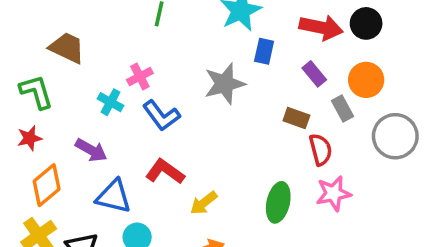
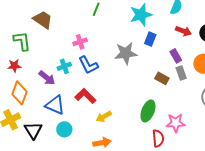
red arrow: (321, 27) -> (183, 31), size x0.7
cyan cross: (110, 102) -> (64, 66), moved, turned 32
gray rectangle: (343, 108) -> (181, 73), moved
red semicircle: (321, 150) -> (158, 138), moved
orange diamond: (47, 185) -> (19, 93), turned -40
green ellipse: (278, 202) -> (148, 111), moved

